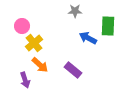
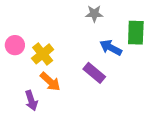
pink circle: (22, 26) -> (15, 45), moved
purple rectangle: (73, 70) -> (94, 73), moved

